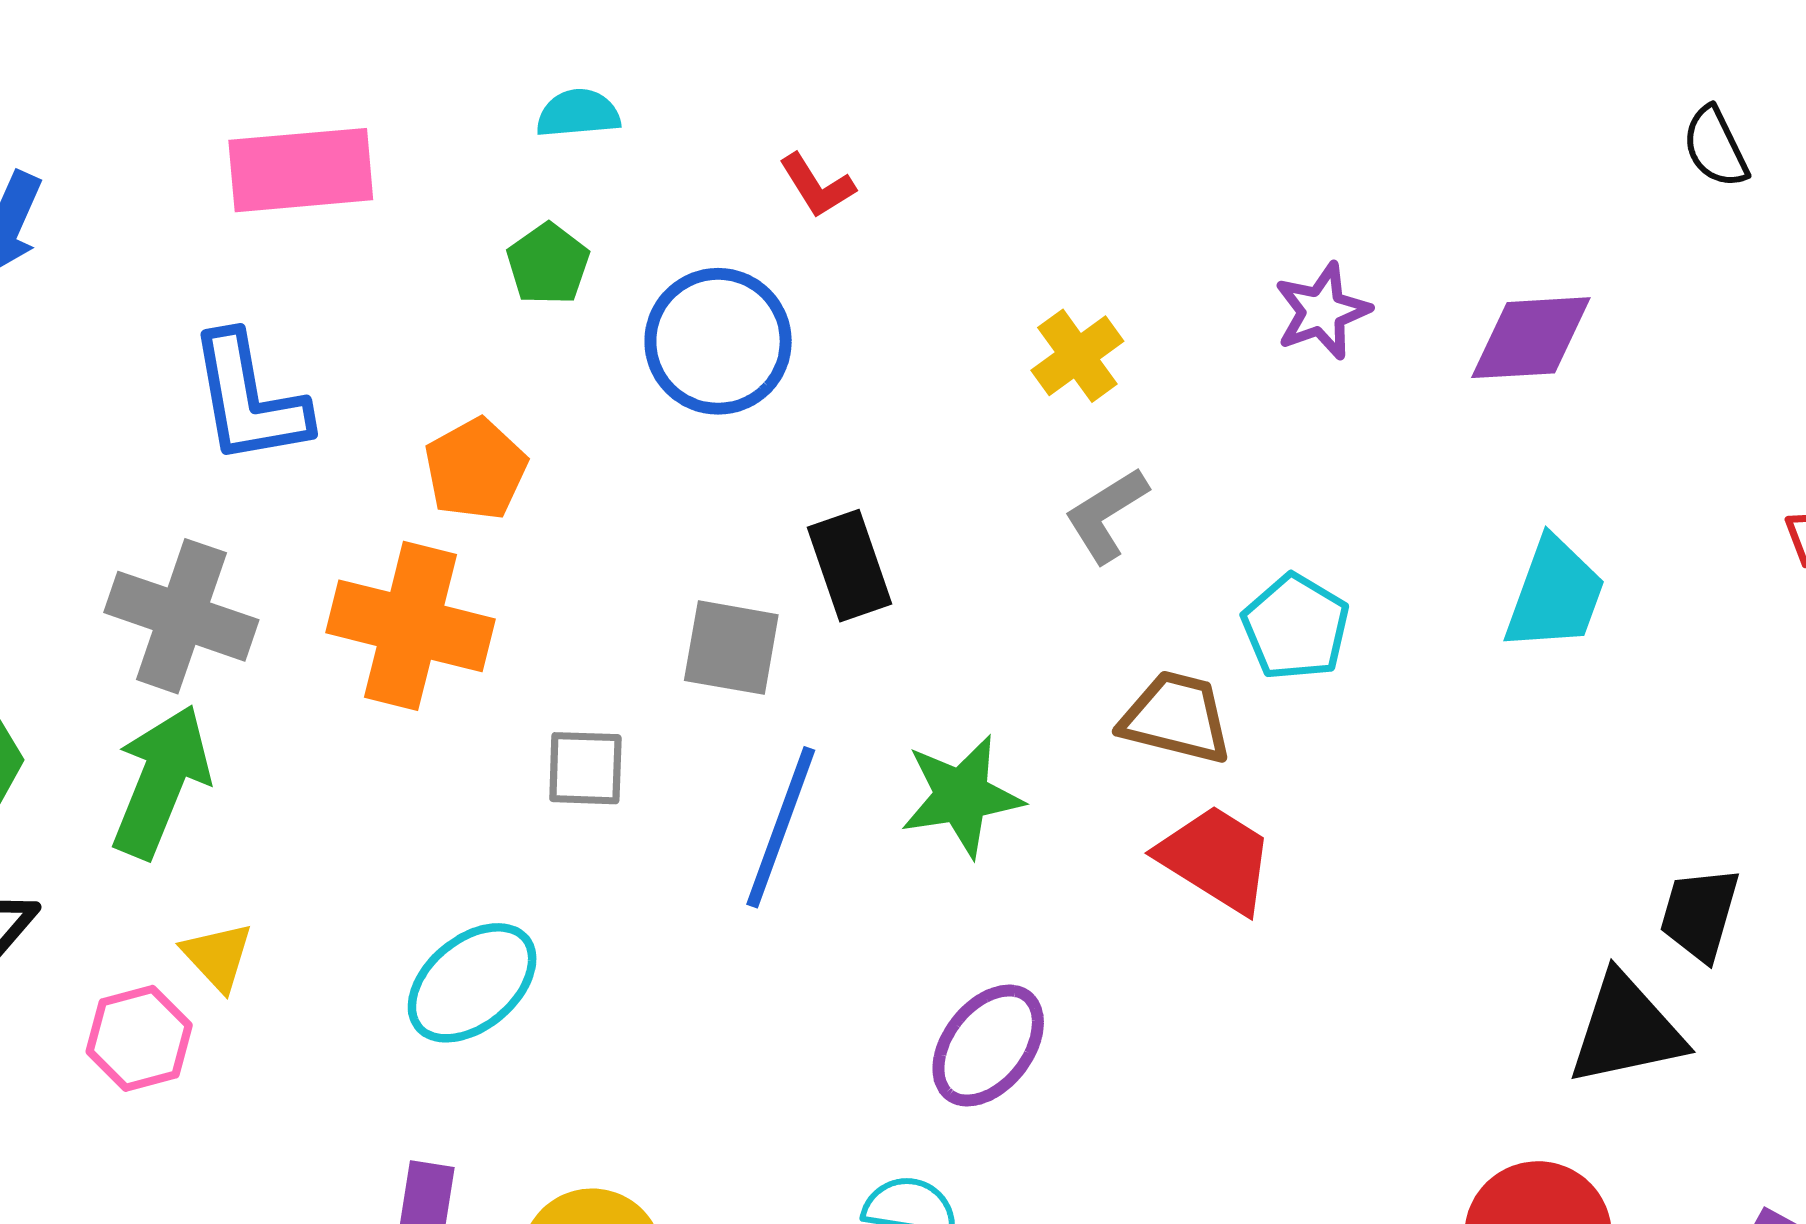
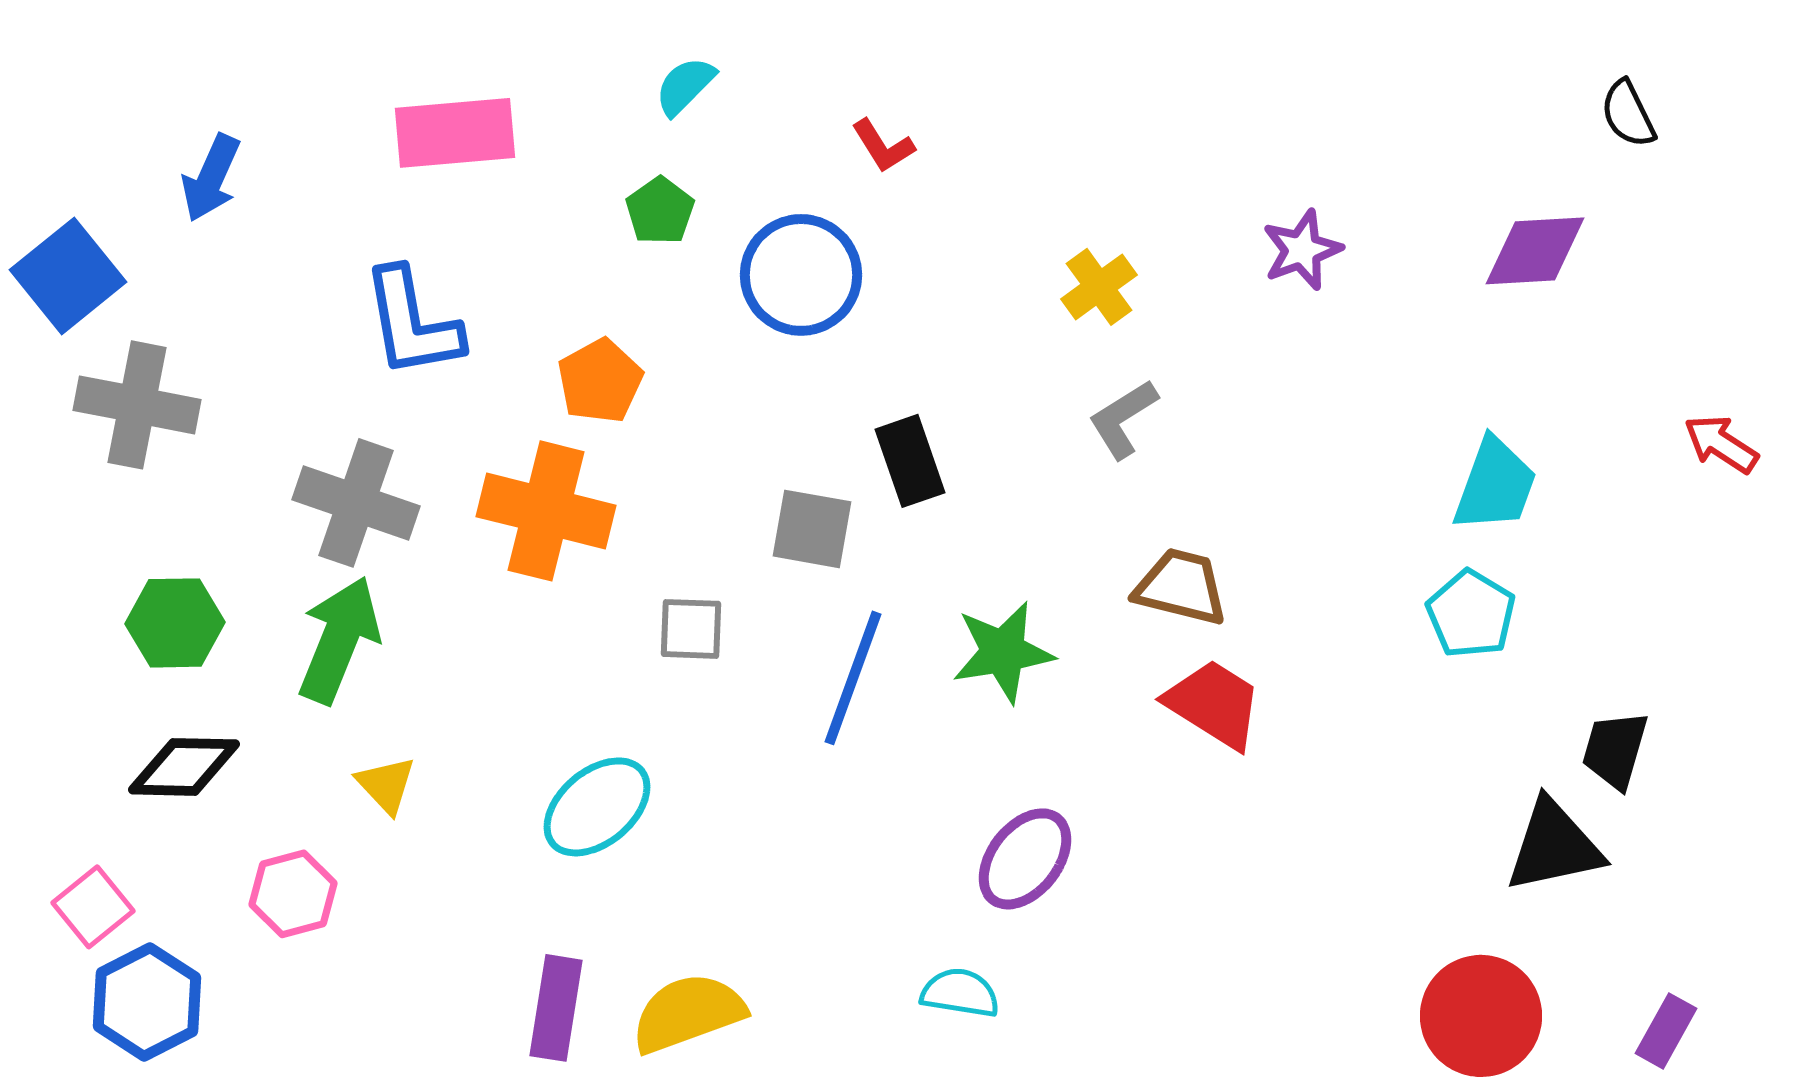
cyan semicircle: (578, 113) -> (685, 86), turned -40
purple diamond: (1531, 338) -> (1535, 251), moved
cyan pentagon: (1296, 627) -> (1471, 614), moved
pink hexagon: (139, 1038) -> (293, 894), moved

